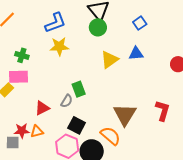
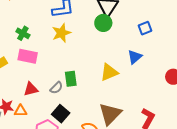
yellow star: (59, 46) -> (61, 33), turned -30
blue triangle: (136, 53) -> (135, 57), turned -49
yellow triangle: (109, 60) -> (109, 72), moved
pink rectangle: (19, 77) -> (28, 56), moved

